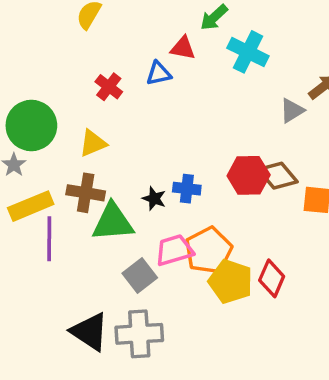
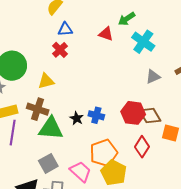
blue triangle: (159, 73) -> (65, 29), moved
gray triangle: (292, 111) -> (153, 77), moved
pink trapezoid: (174, 250) -> (80, 172), moved, turned 50
gray square: (140, 276) -> (48, 163), moved
red diamond: (272, 278) -> (142, 147), moved

